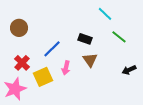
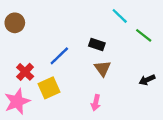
brown circle: (19, 28) -> (15, 23), moved
green line: (119, 37) -> (144, 35), moved
pink arrow: (66, 68) -> (96, 103), moved

